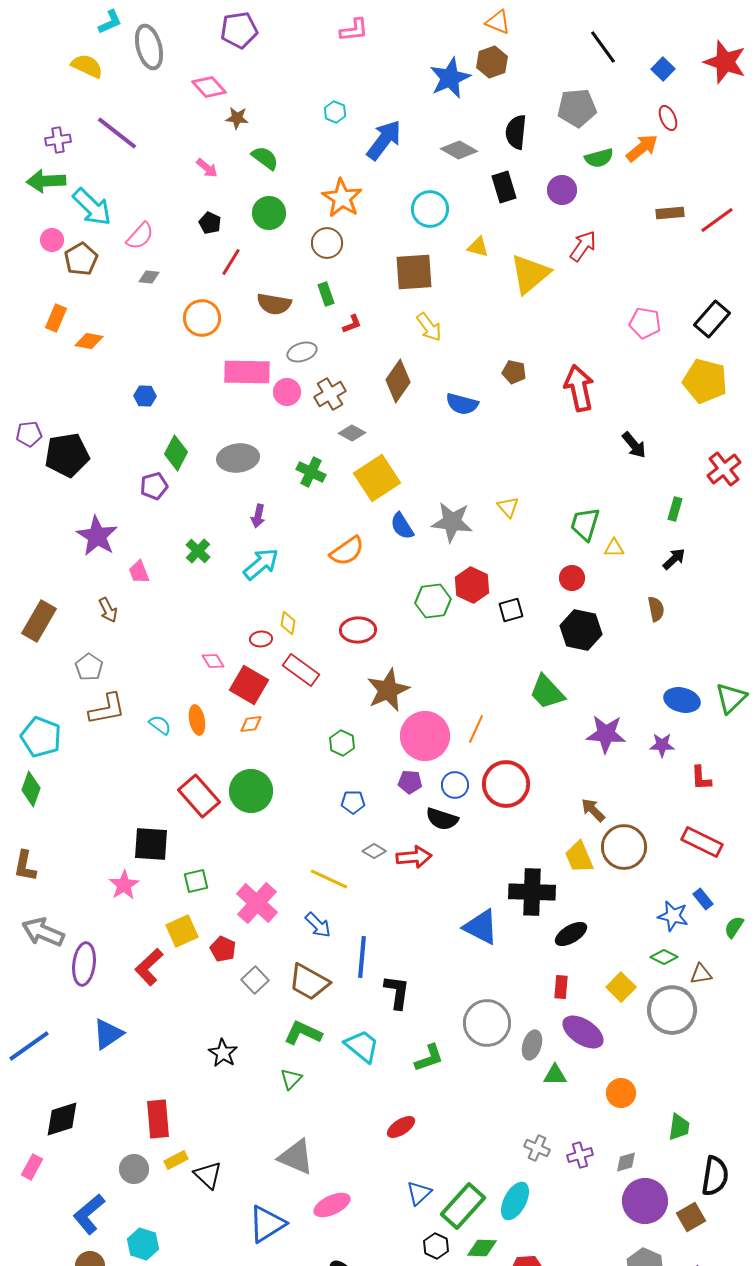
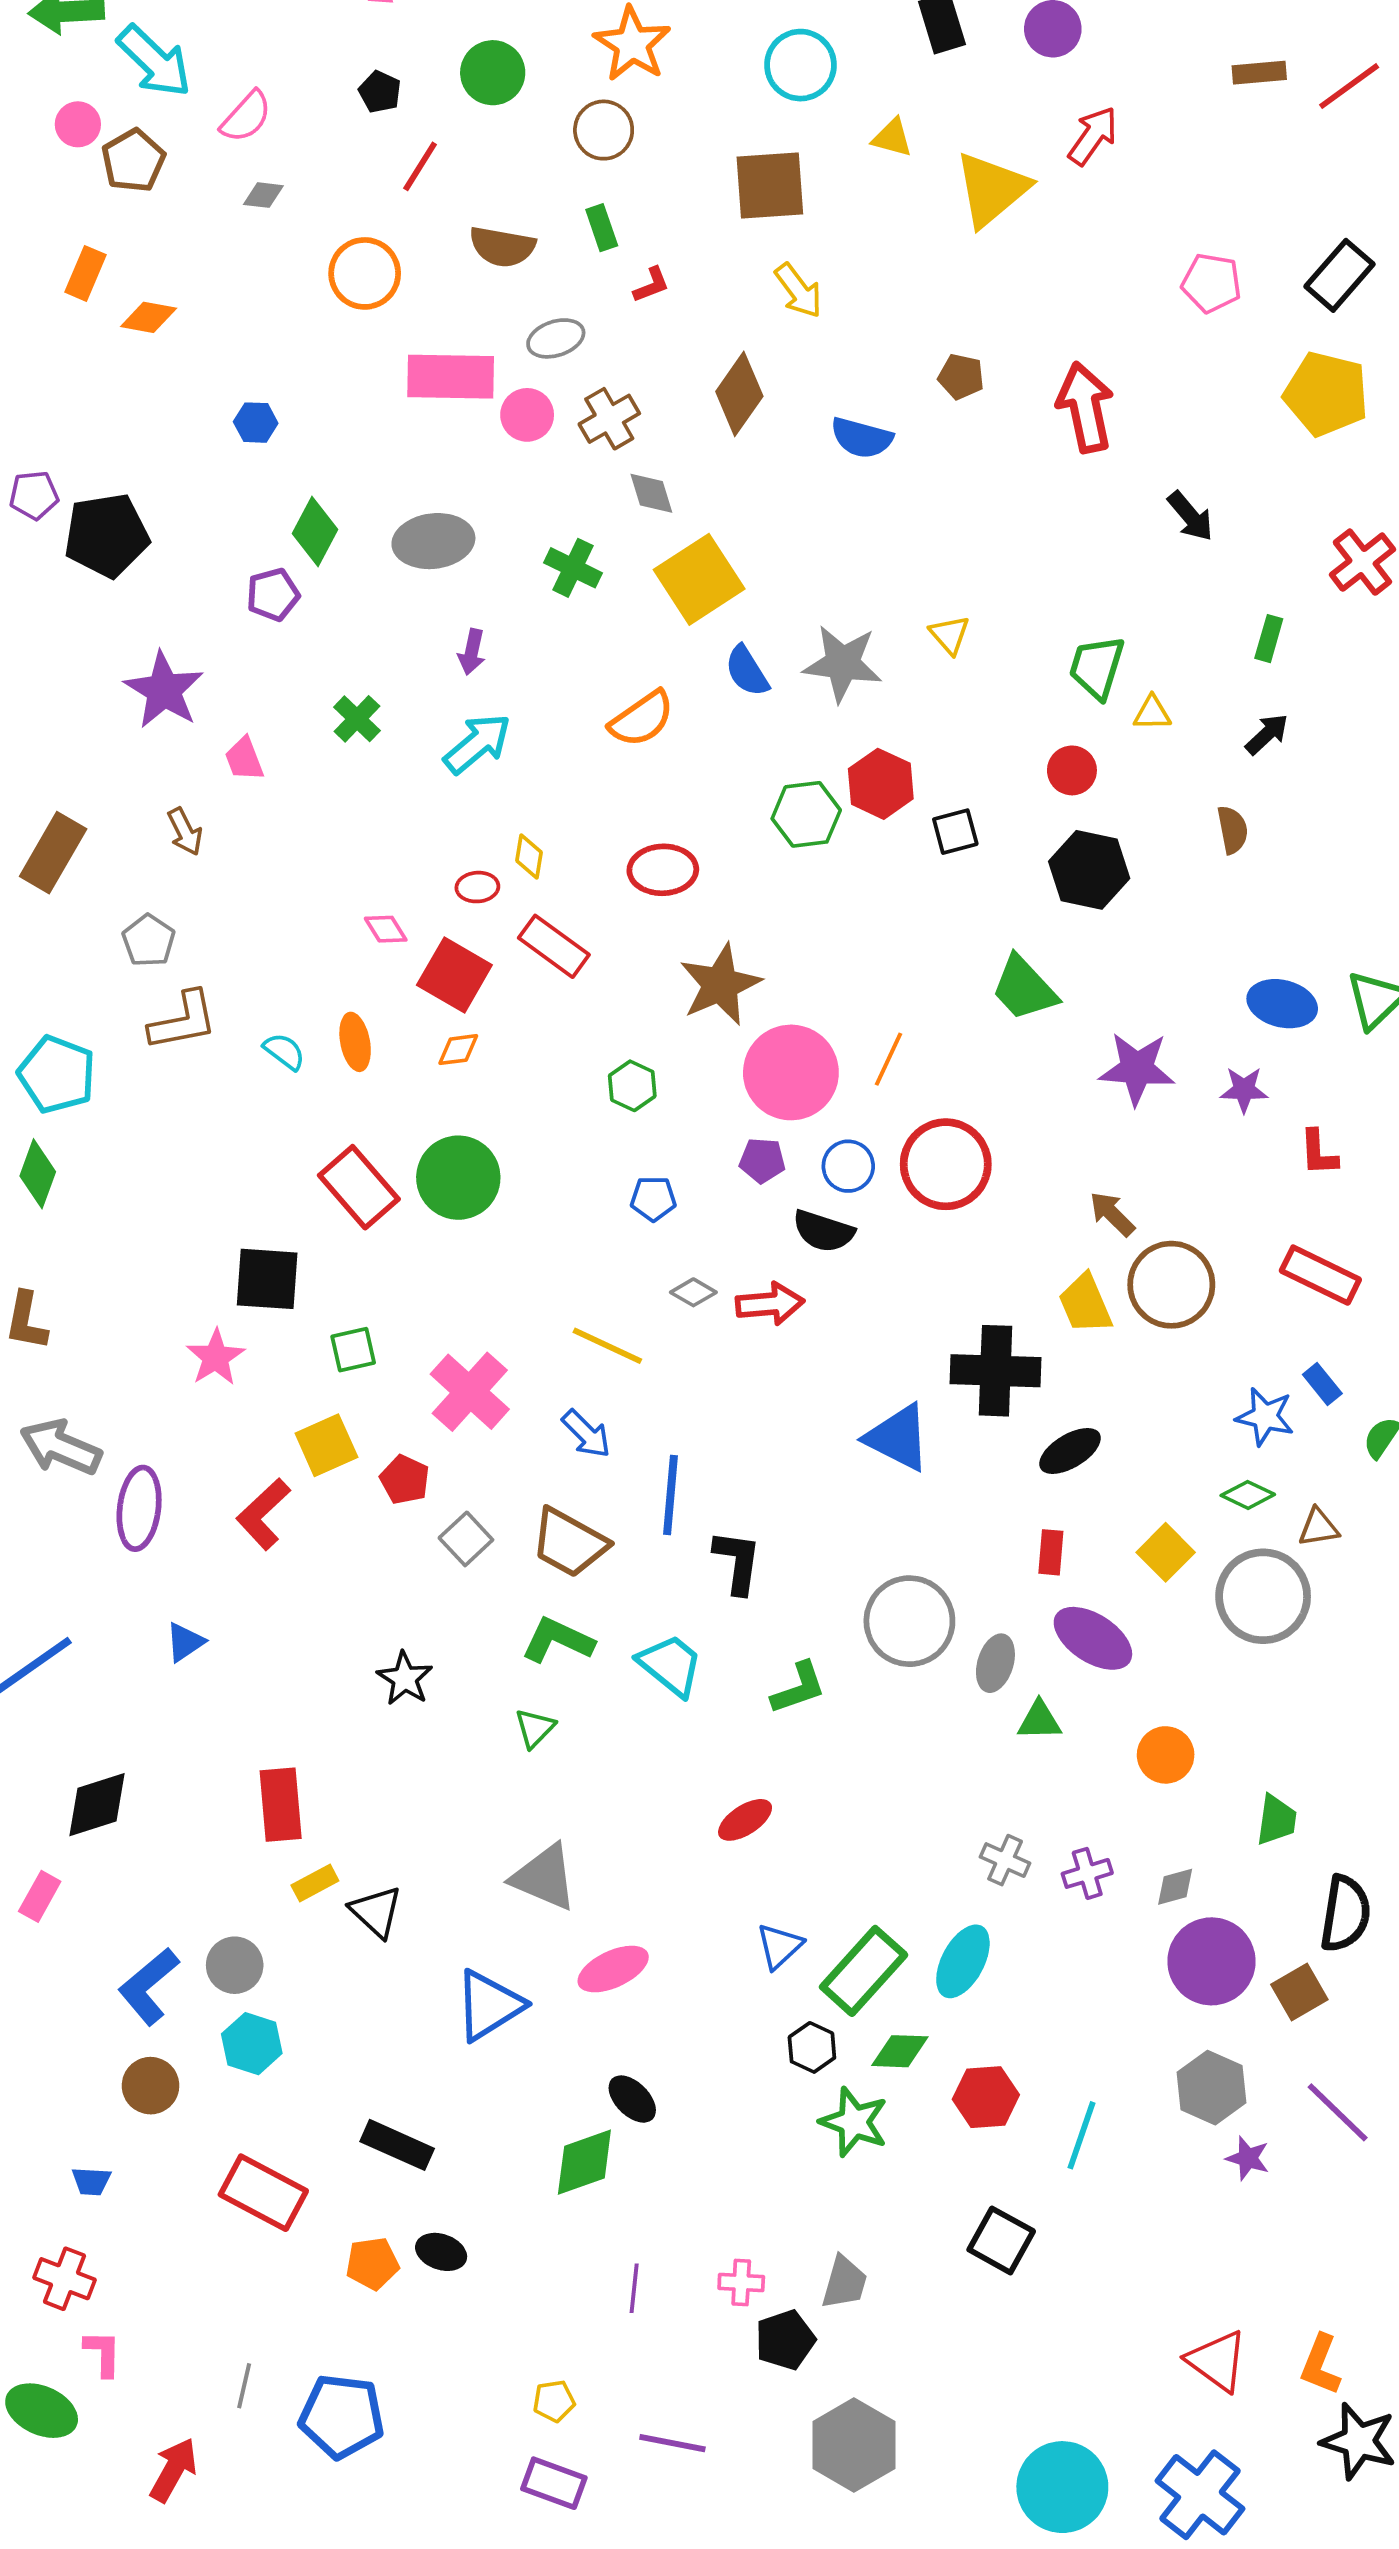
gray diamond: (352, 433) -> (651, 493), turned 44
blue triangle: (108, 1034) -> (185, 1642), size x0.7
gray circle: (134, 1169) -> (235, 1965), moved

